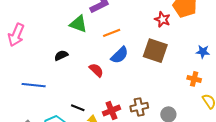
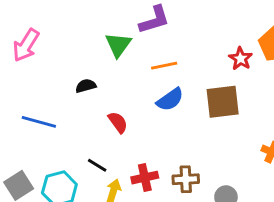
green triangle: (78, 24) -> (118, 45), turned 36
brown square: (155, 51) -> (223, 102), turned -35
red semicircle: (96, 70) -> (118, 122), moved

